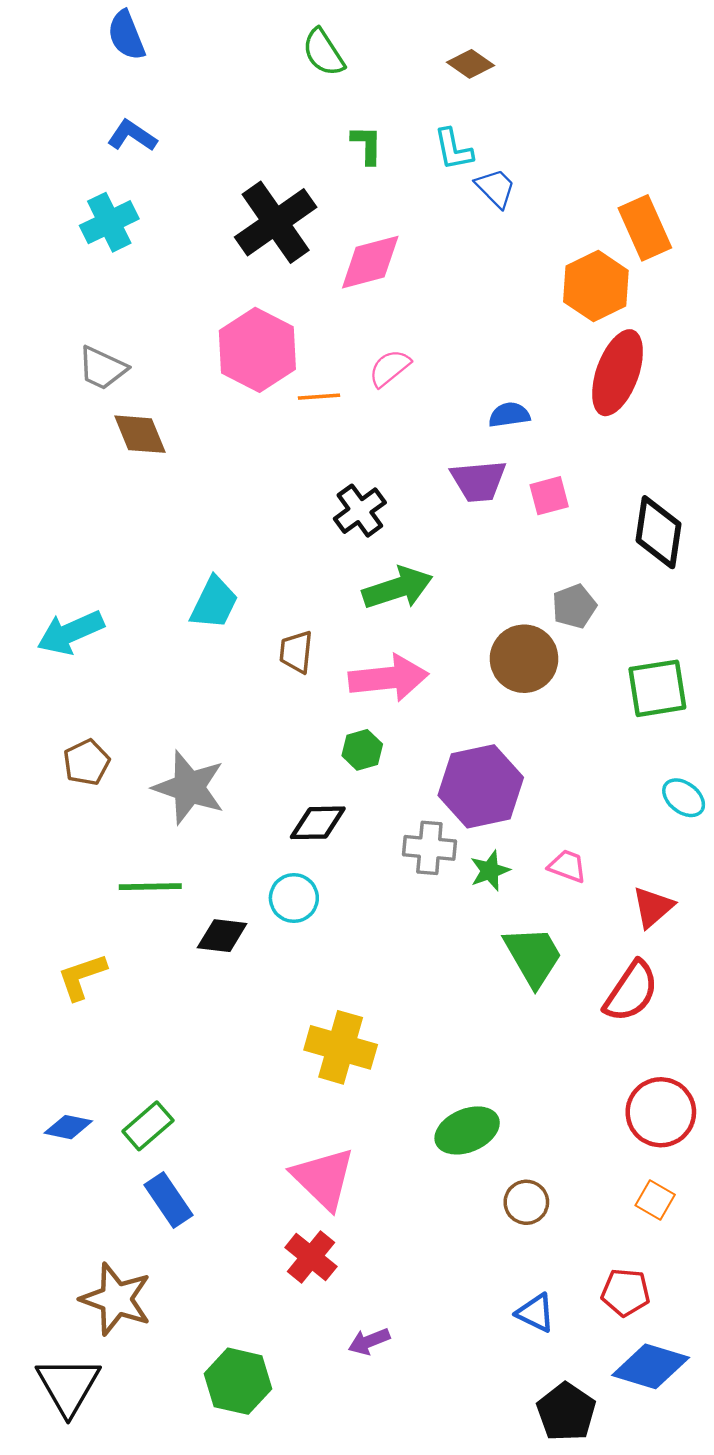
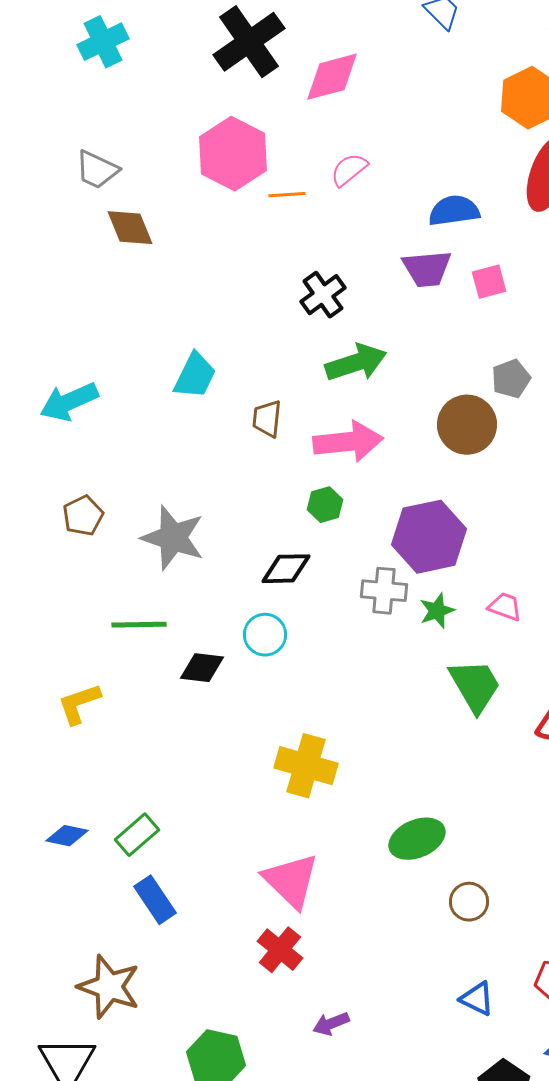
blue semicircle: (509, 415) -> (454, 211), size x1.4

